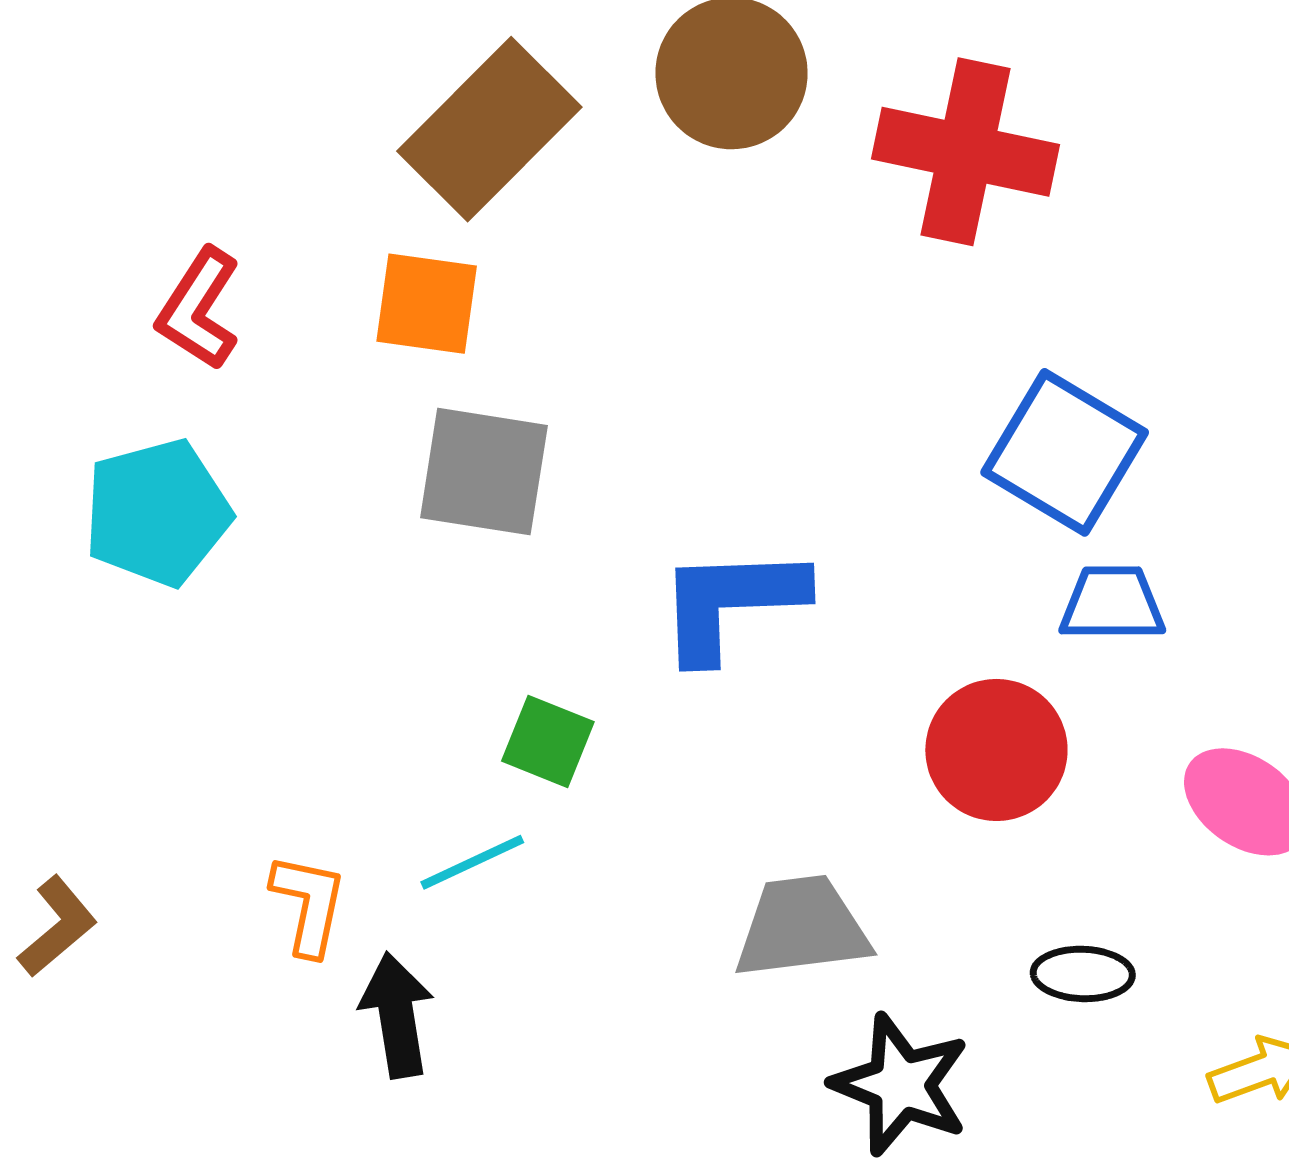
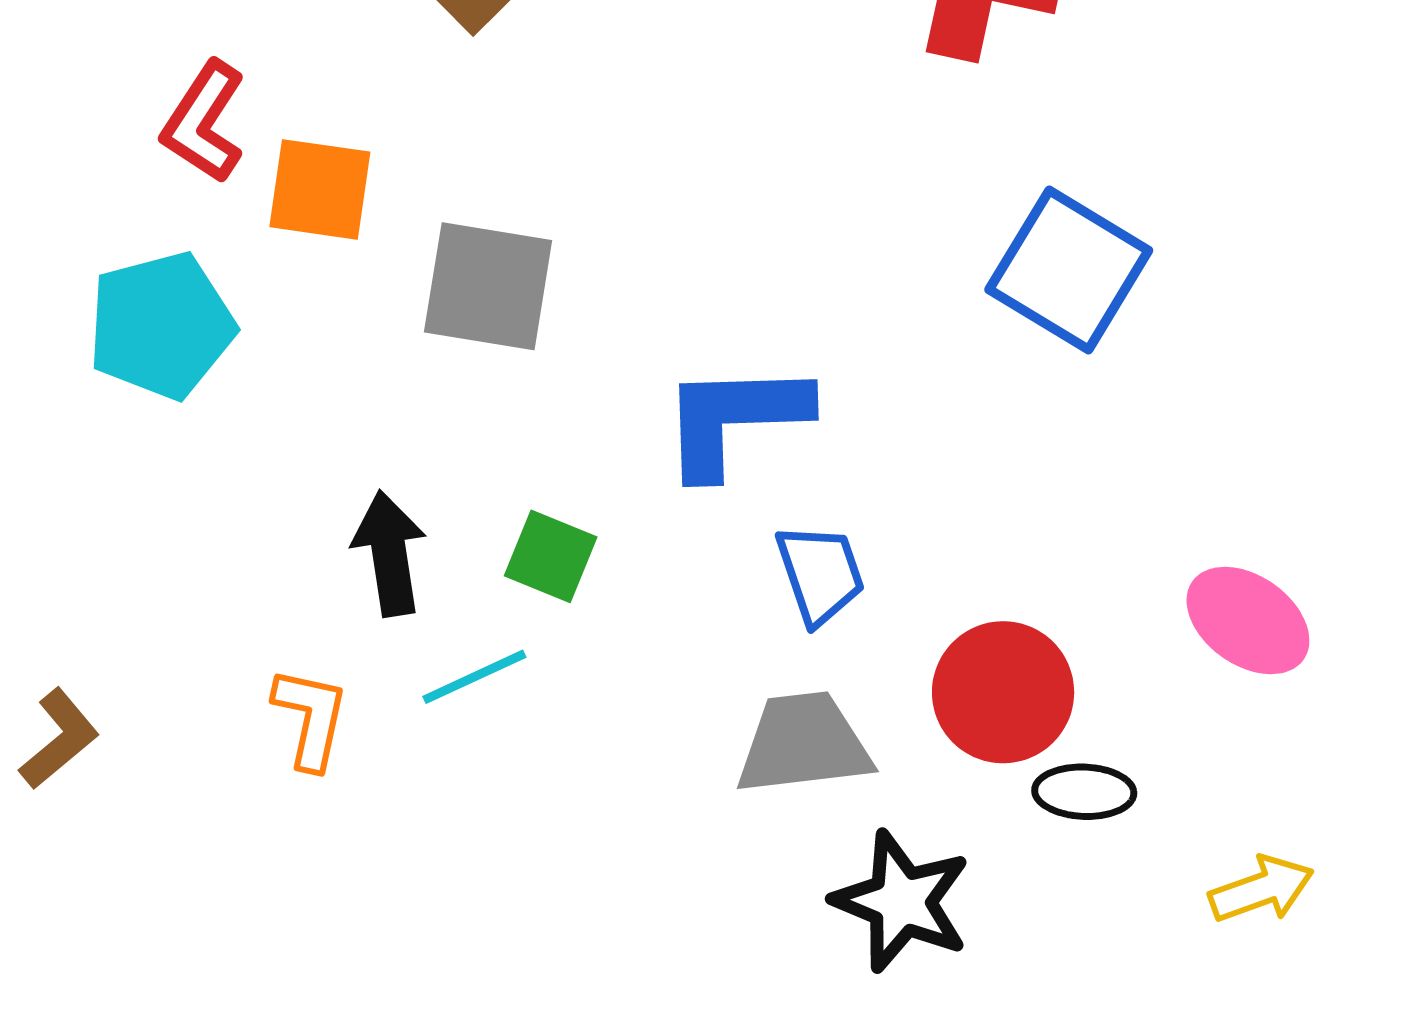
orange square: (427, 304) -> (320, 189), moved
blue trapezoid: (1112, 604) -> (820, 574), moved, turned 71
red circle: (996, 750) -> (1003, 692), moved
black arrow: (397, 1015) -> (389, 553), moved

